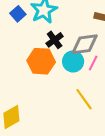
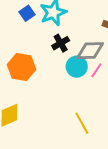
orange hexagon: (41, 61) -> (21, 67), moved
yellow line: (84, 99) -> (82, 123), moved

